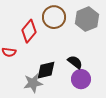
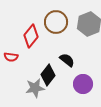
black semicircle: (75, 62) -> (67, 60), moved
black diamond: (46, 70) -> (48, 75), turned -40

